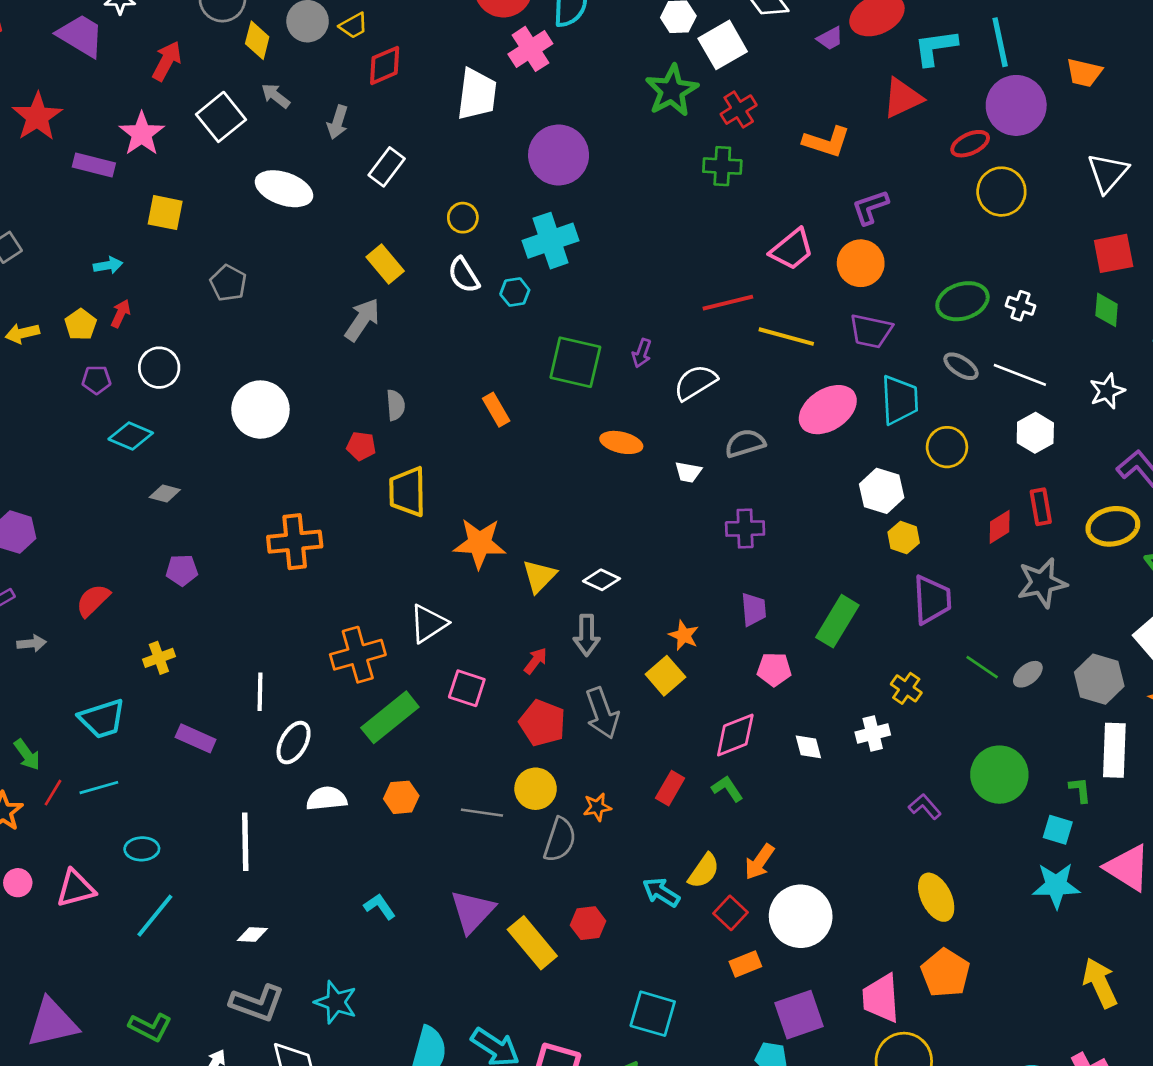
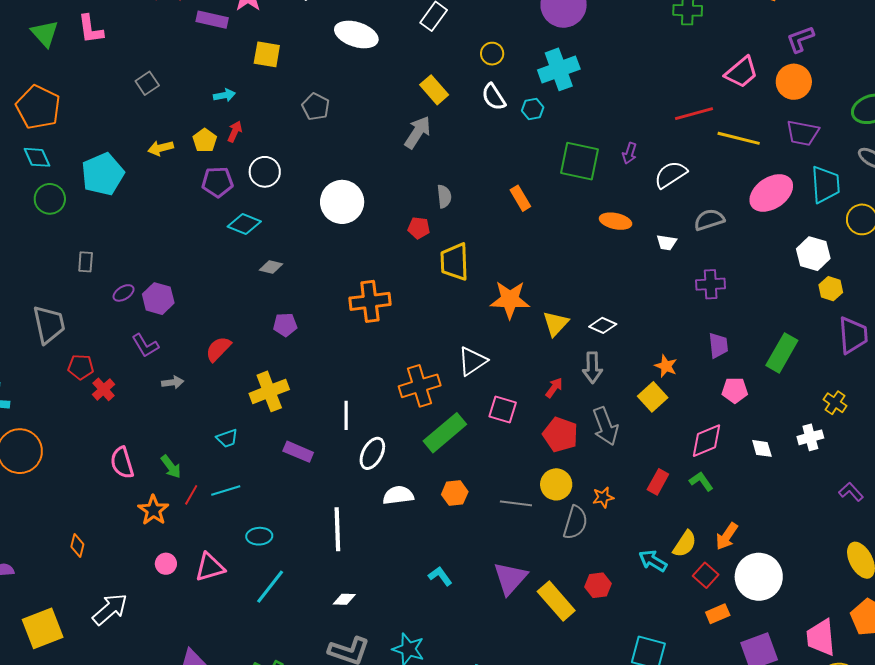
purple pentagon: (96, 380) -> (217, 182), size x1.4
yellow cross: (159, 658) -> (269, 391), size x1.6
cyan trapezoid: (102, 719) -> (227, 438), size x0.6

